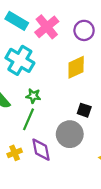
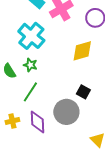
green star: (33, 96) -> (30, 65), moved

